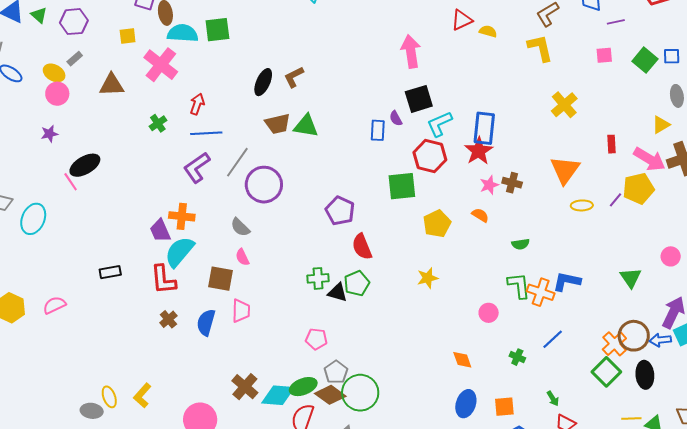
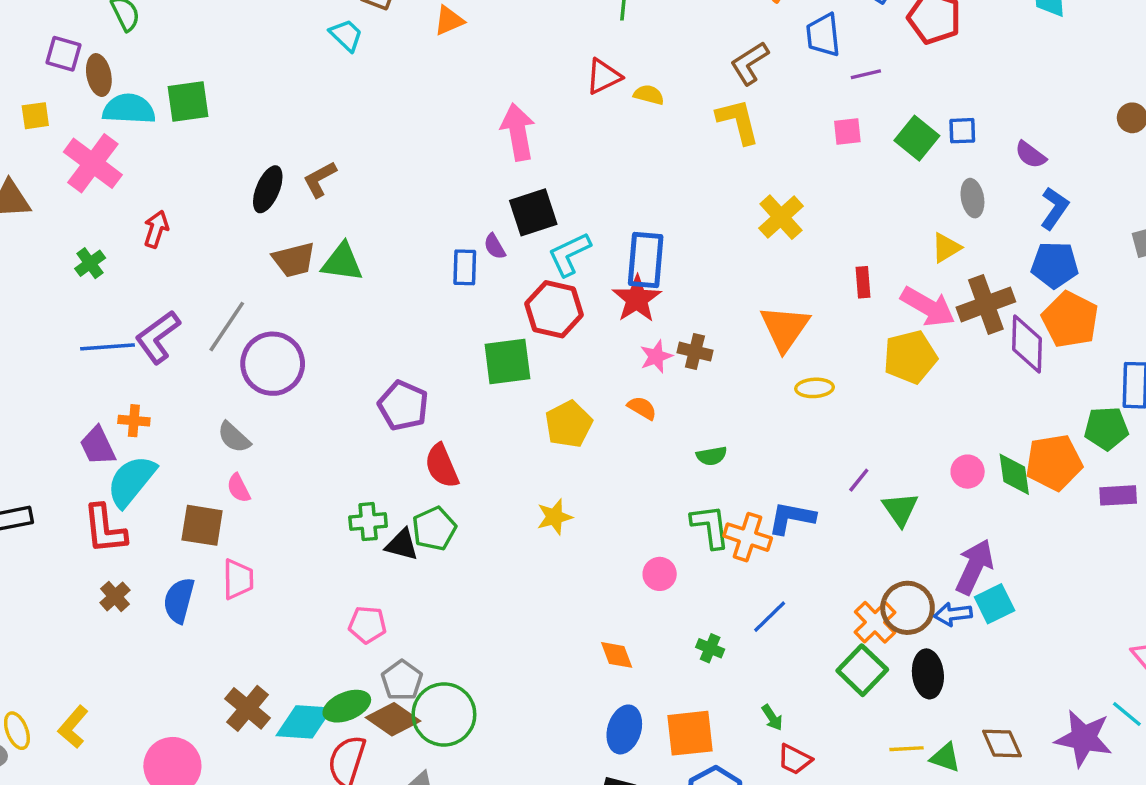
blue line: (206, 133) -> (107, 347), moved
purple line: (615, 200) -> (859, 480), moved
orange cross: (182, 216) -> (134, 421), size x0.7
orange square: (504, 407) -> (690, 733), size x1.4

